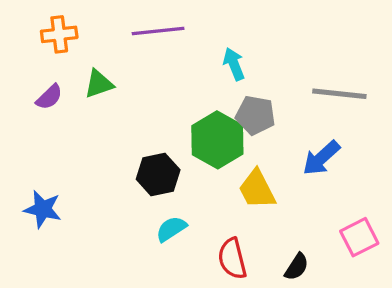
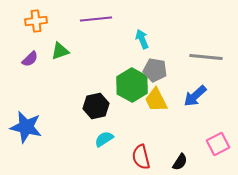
yellow trapezoid: (257, 189) -> (156, 100), moved
blue star: (43, 209) -> (26, 127), size x1.4

